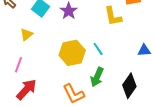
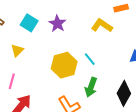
yellow L-shape: (113, 16) -> (102, 25), turned 140

